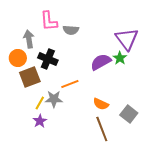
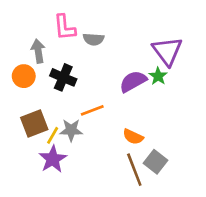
brown square: (30, 77) -> (34, 124), moved
gray square: (129, 114) -> (155, 162), moved
purple star: (40, 121) -> (53, 159), size x1.5

